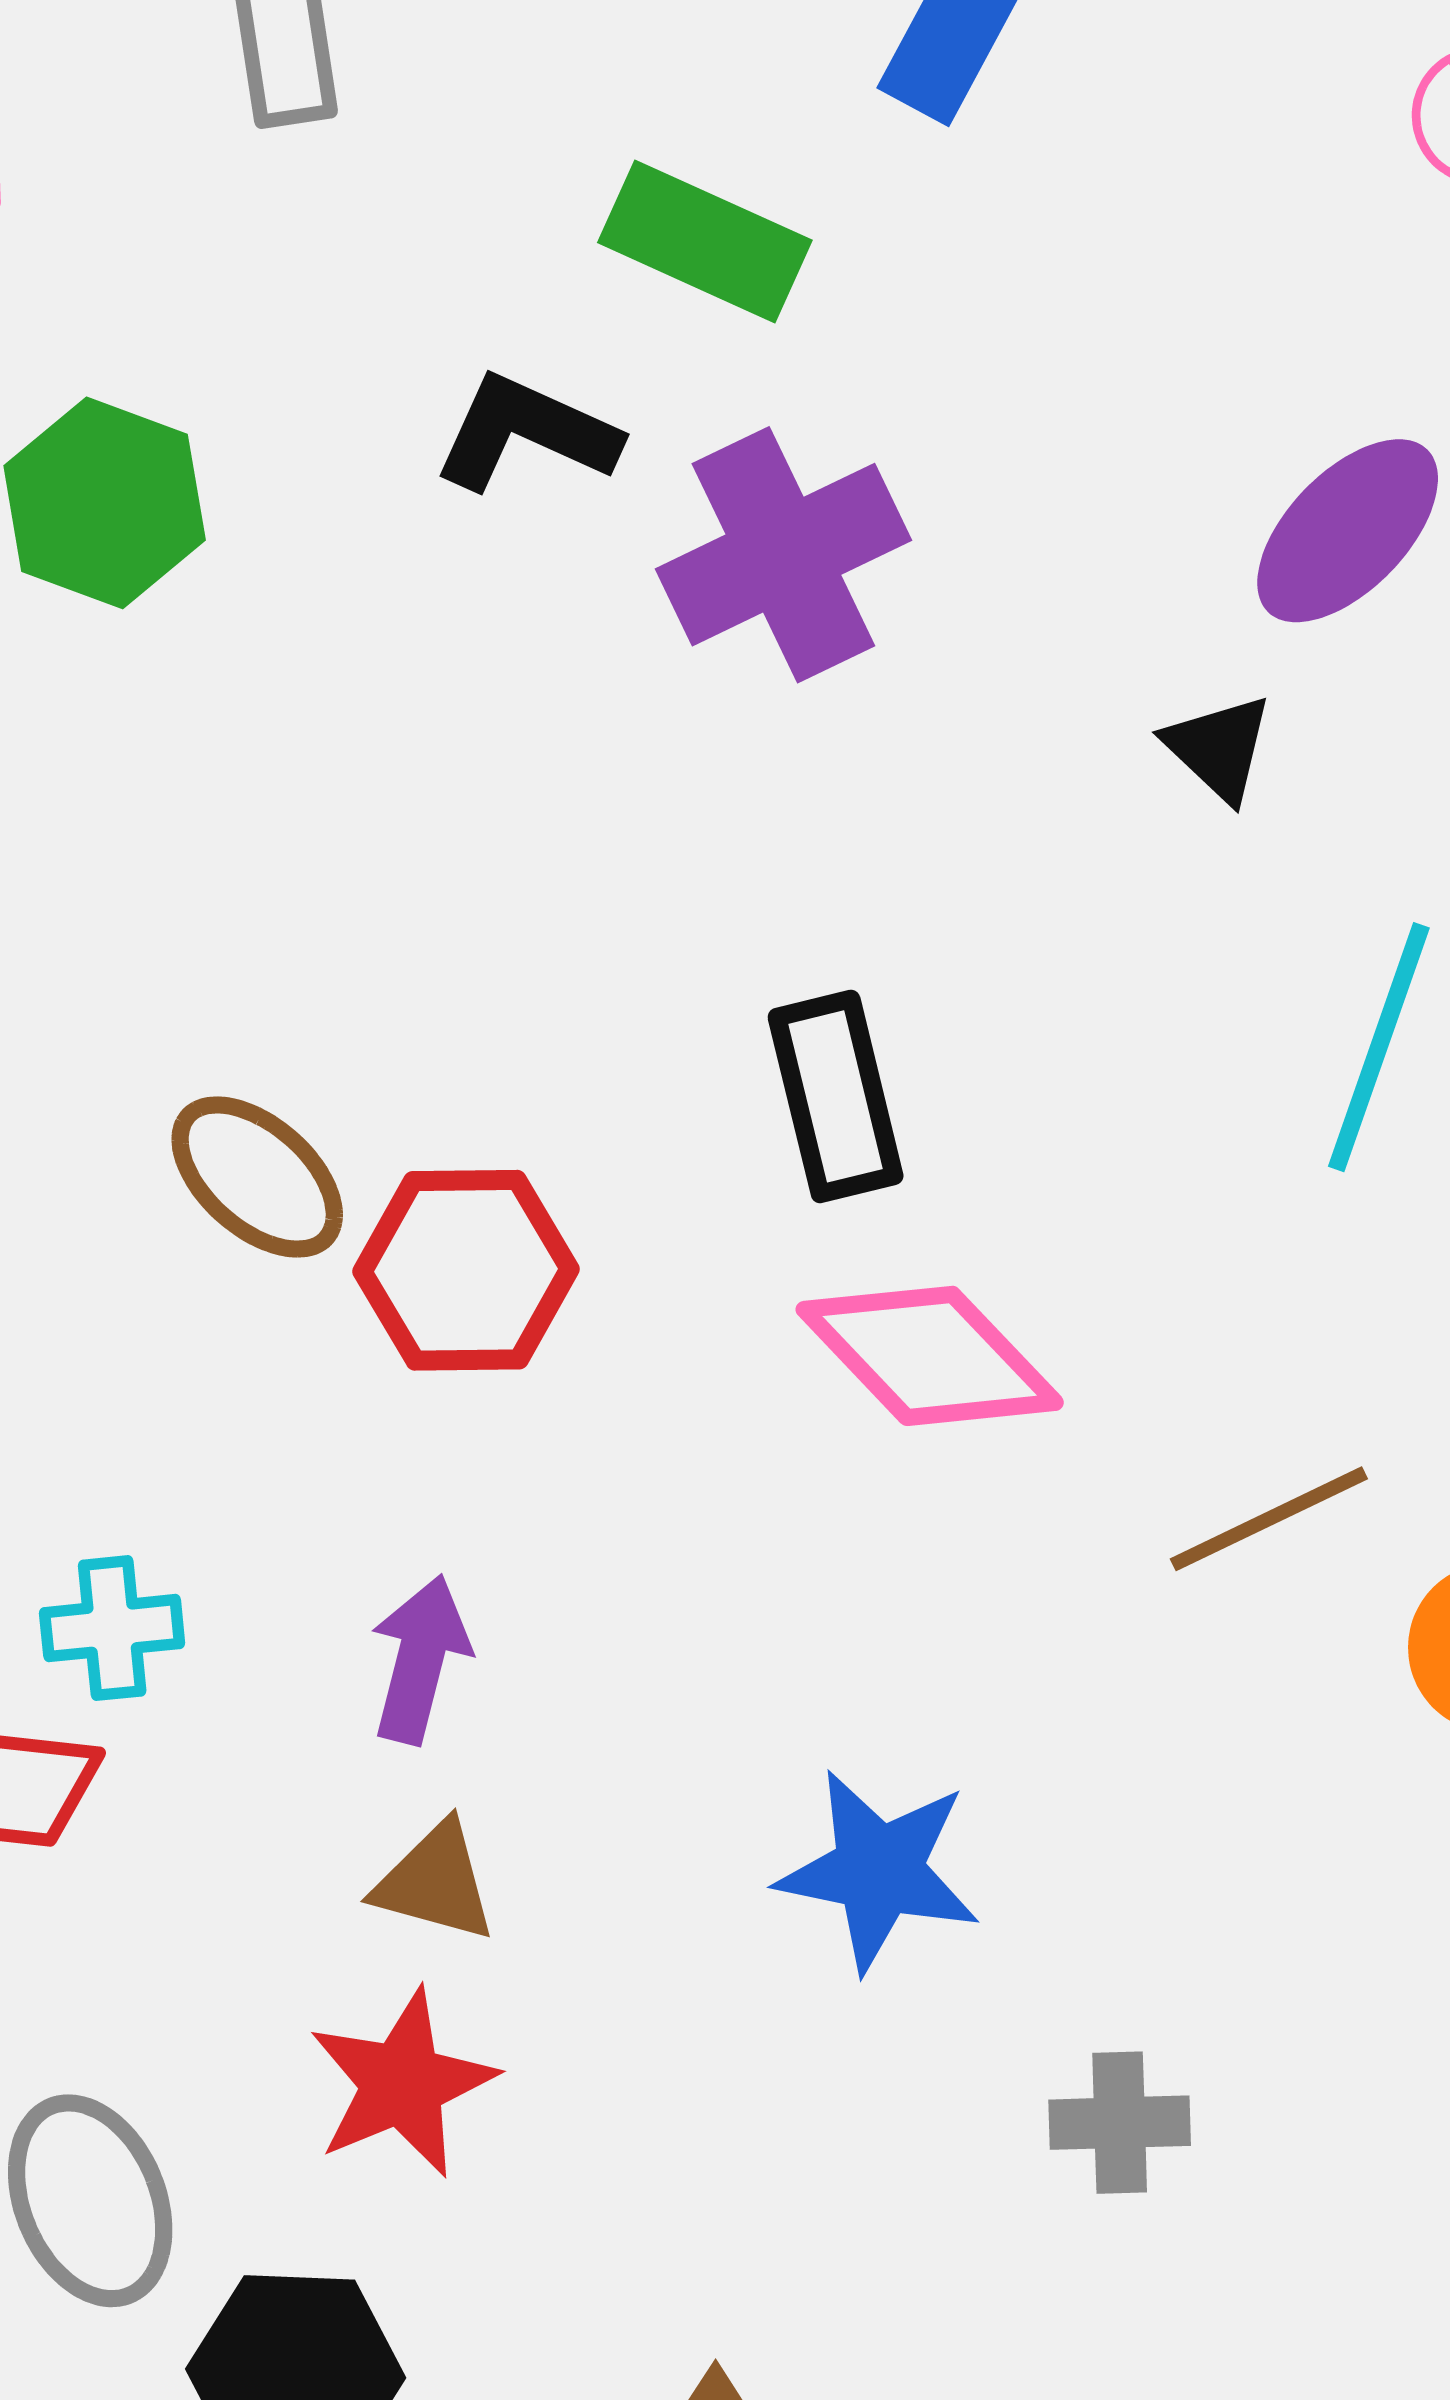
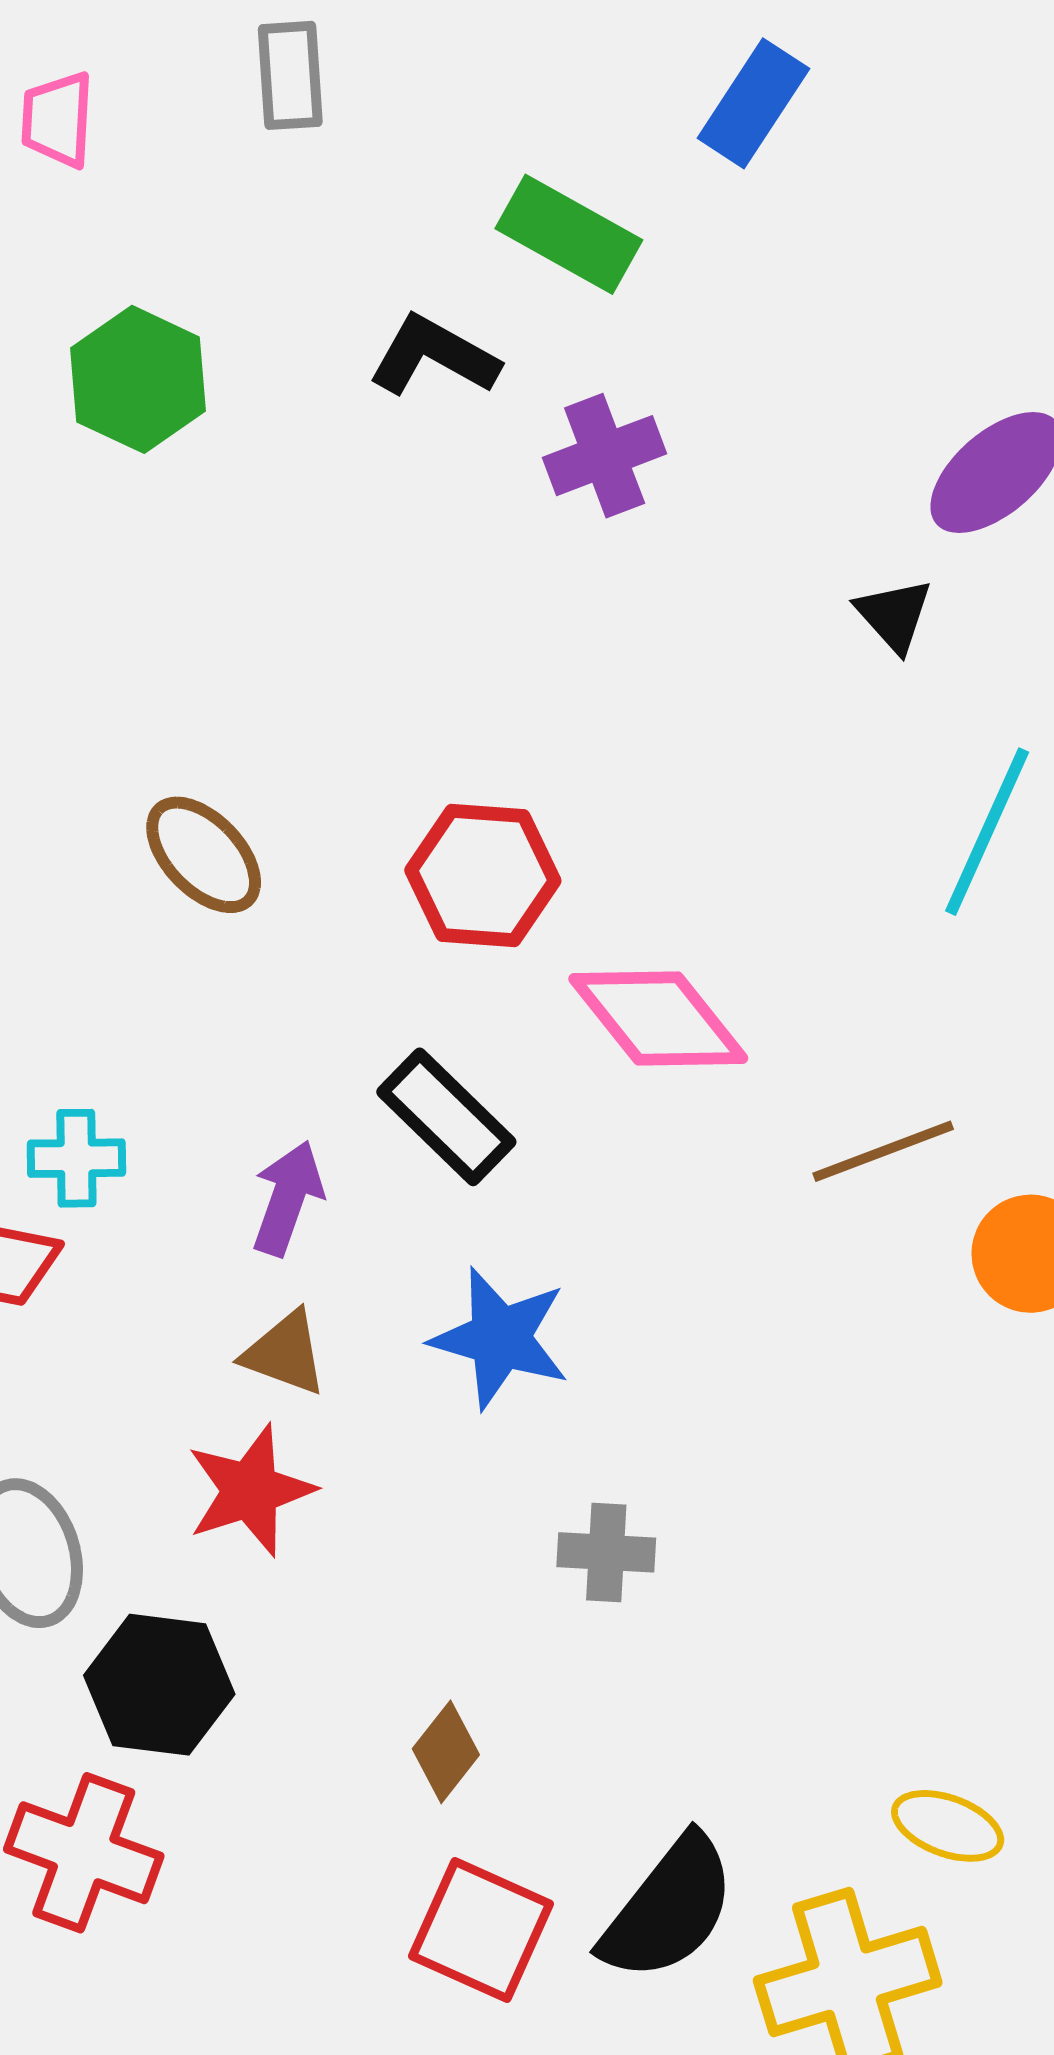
purple cross: (783, 555) -> (605, 456), size x0.7
black rectangle: (836, 1096) -> (446, 1117), moved, turned -37
red hexagon: (466, 1270) -> (483, 875), moved
blue star: (879, 1870) -> (500, 1338), moved
gray cross: (1120, 2123) -> (606, 1552), moved

